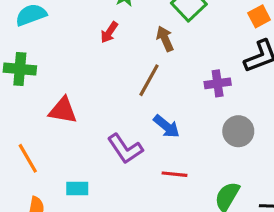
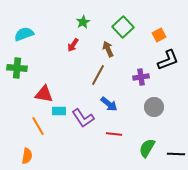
orange square: (259, 16) -> (159, 35), moved
orange line: (28, 158) -> (38, 126), moved
cyan rectangle: (77, 189) -> (59, 111), moved

